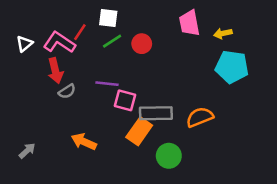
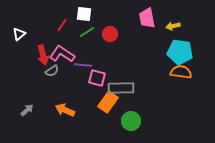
pink L-shape: (59, 42) -> (62, 54), moved
orange semicircle: (200, 117) -> (181, 72), moved, turned 30
gray arrow: (27, 151) -> (27, 110), moved

